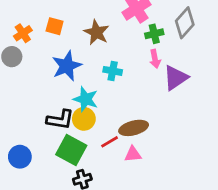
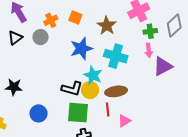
cyan cross: (113, 71) -> (116, 56), size x1.6
brown ellipse: (134, 128) -> (116, 91), moved
red line: (110, 142) -> (108, 109), turned -72
green square: (71, 150) -> (78, 113), turned -30
pink triangle: (133, 154) -> (124, 121), turned -32

